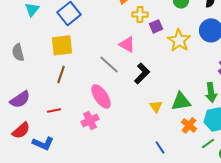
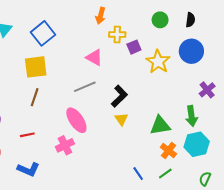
pink triangle: (127, 44) -> (94, 57), moved
gray line: (109, 64) -> (85, 87), turned -65
yellow triangle: (156, 106) -> (121, 119), moved
blue L-shape: (43, 143) -> (28, 169), moved
green line: (208, 143) -> (165, 174), moved

